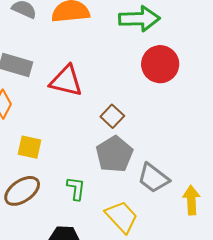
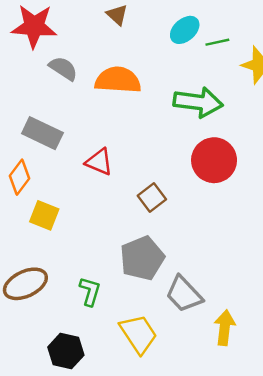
red triangle: (66, 81) -> (99, 162), size x0.7
brown square: (112, 116) -> (152, 197), moved
yellow square: (30, 147) -> (44, 215), moved

